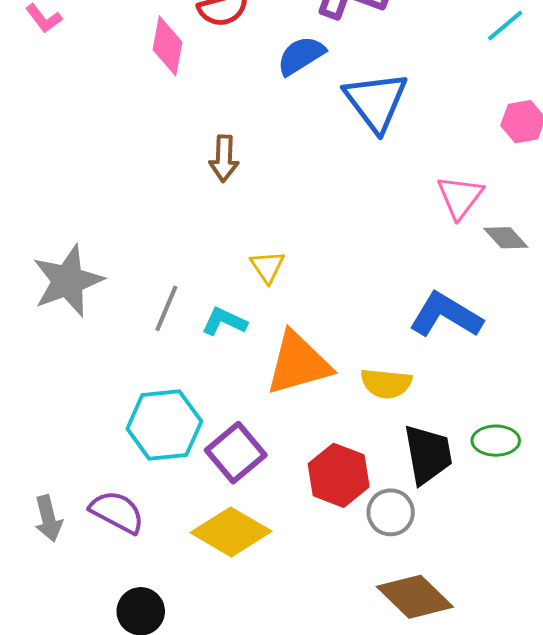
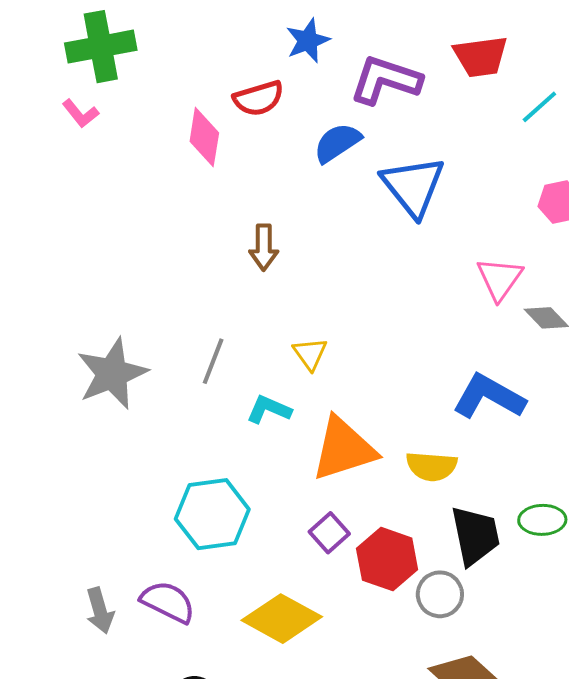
gray line: (166, 308) -> (213, 361), moved
purple square: (236, 453) -> (329, 533), moved, size x0.7

